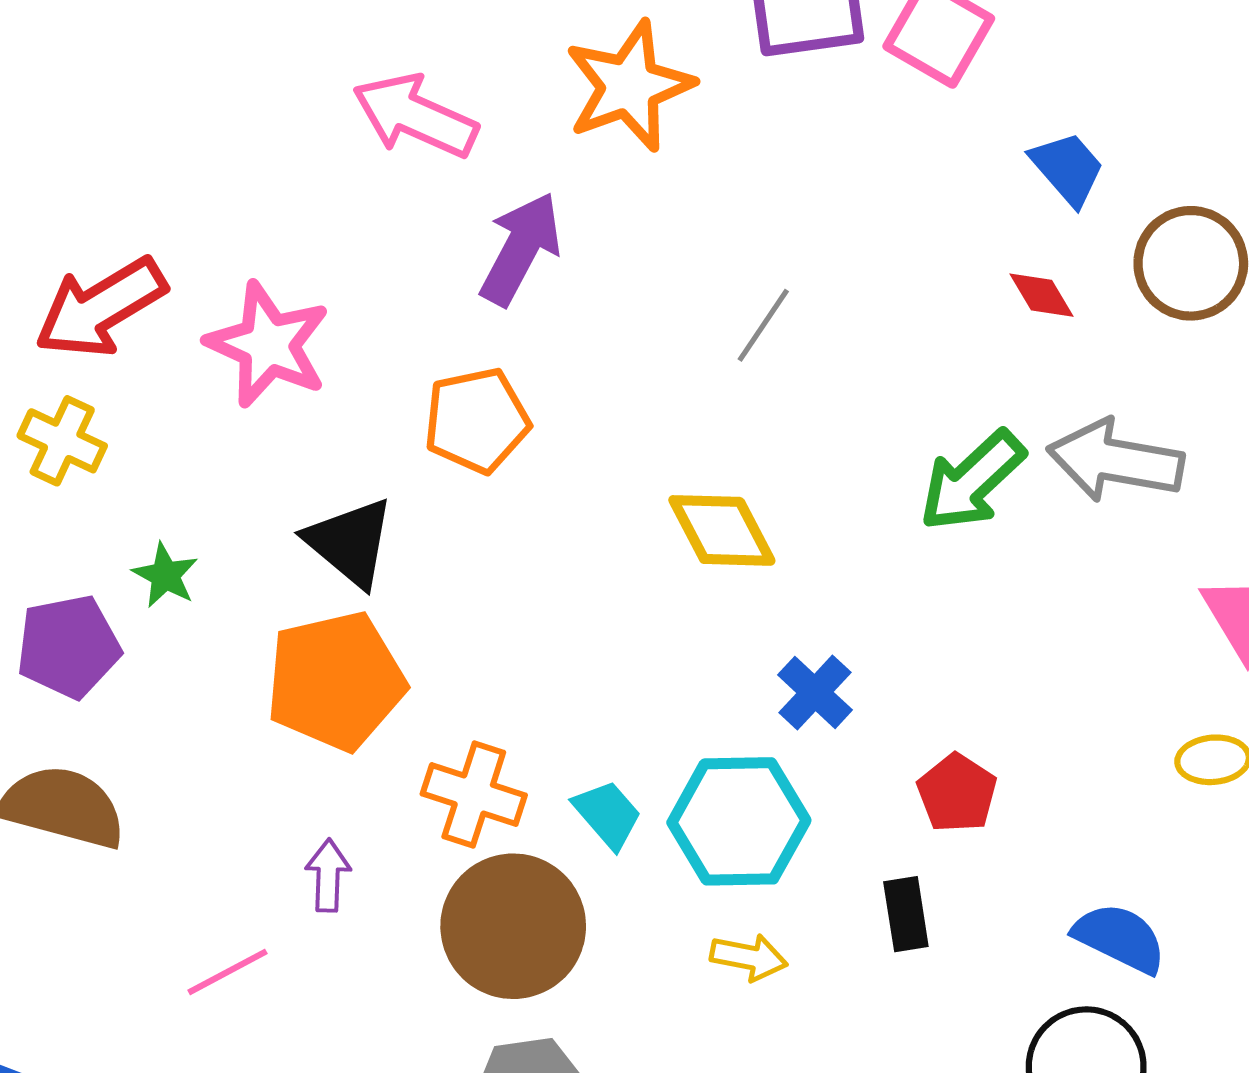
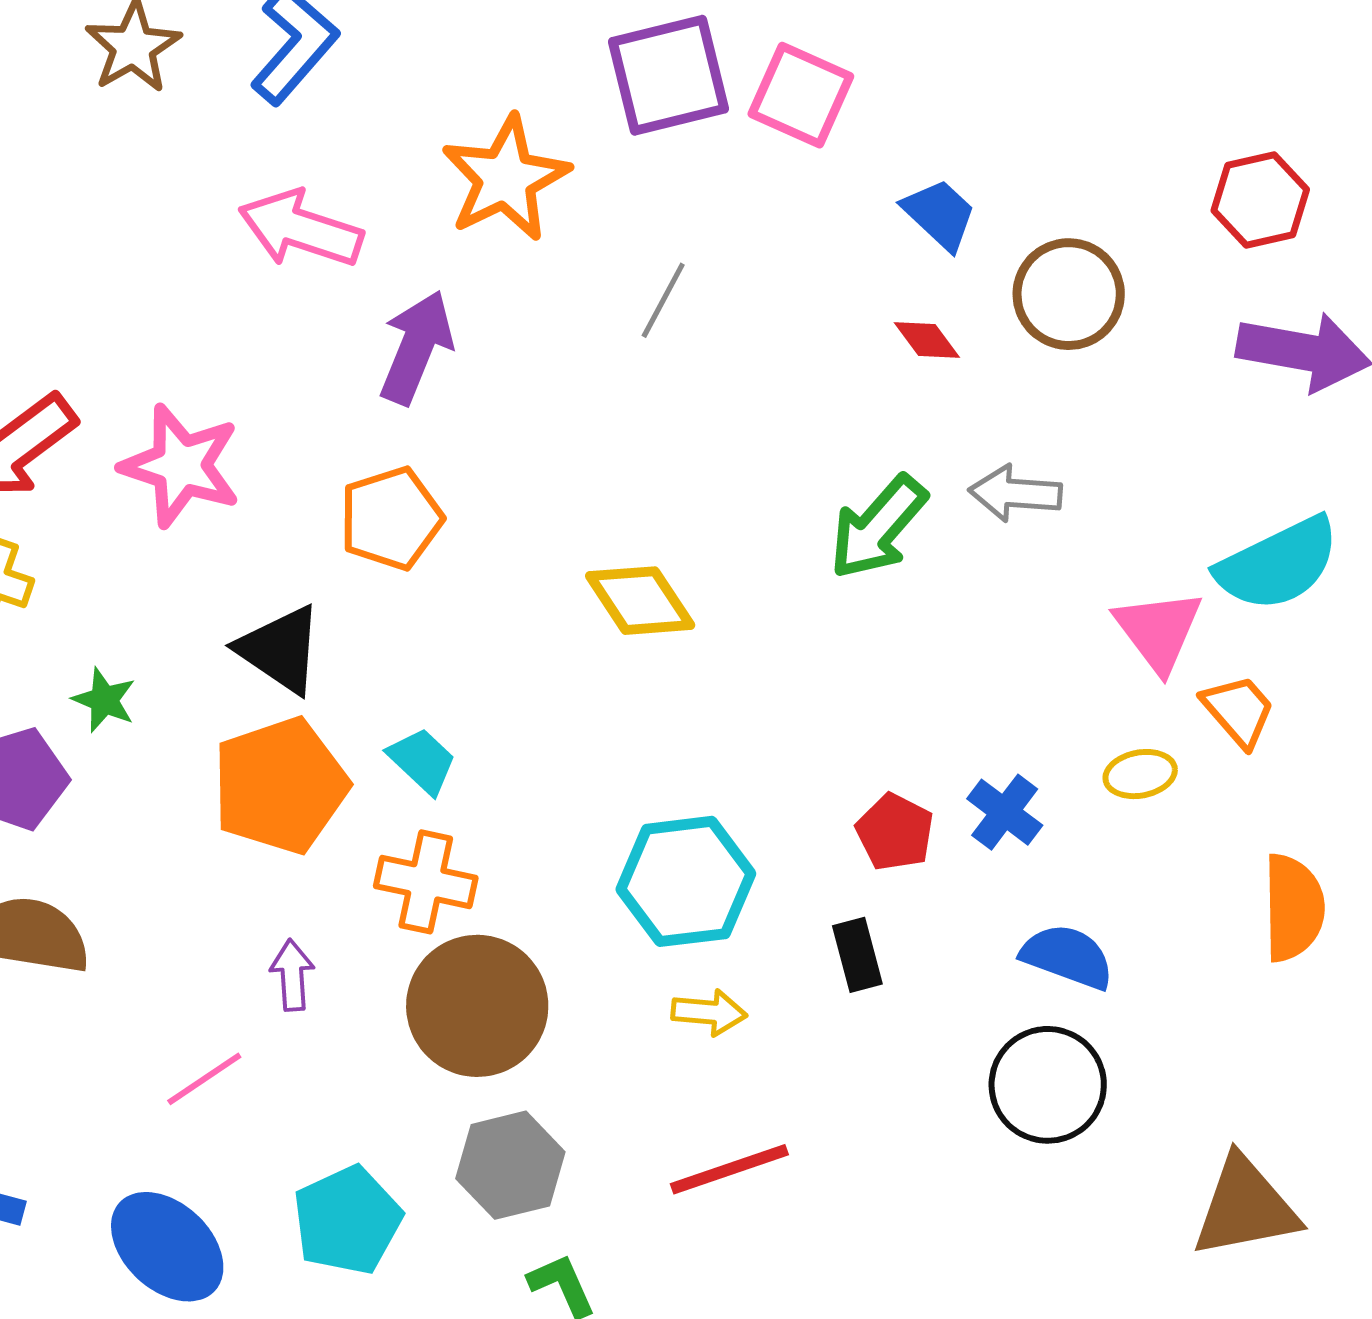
gray line: (763, 325) -> (663, 300), moved
gray arrow: (1115, 461) -> (1015, 493), size x0.7
blue cross: (815, 692) -> (1005, 812), moved
cyan trapezoid: (608, 814) -> (422, 761), moved

